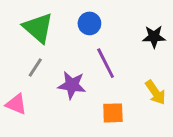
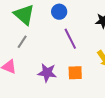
purple star: (72, 85) -> (47, 73), moved

